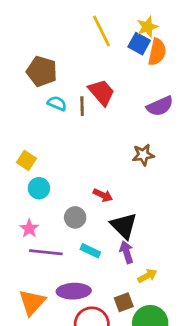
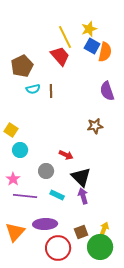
yellow star: (147, 27) -> (89, 29), moved
brown pentagon: (42, 71) -> (22, 66), turned 30
red trapezoid: (102, 92) -> (60, 56), moved
cyan semicircle: (57, 103) -> (33, 89), turned 144
purple semicircle: (160, 106) -> (107, 91), turned 96
yellow arrow: (147, 276) -> (104, 229), moved, turned -40

